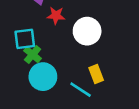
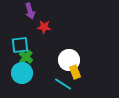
white circle: (87, 31) -> (69, 60), moved
cyan circle: (43, 77) -> (22, 73), moved

